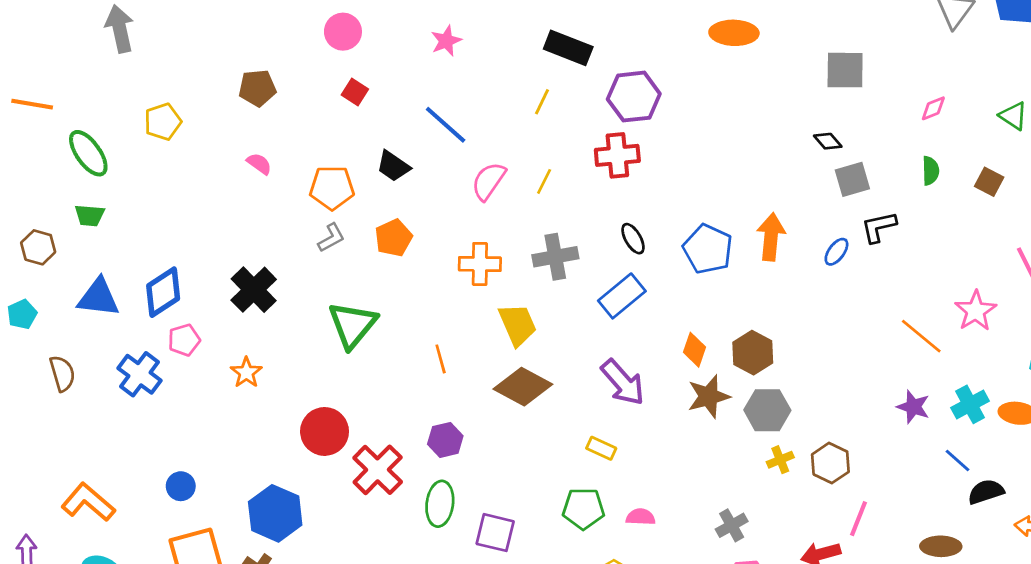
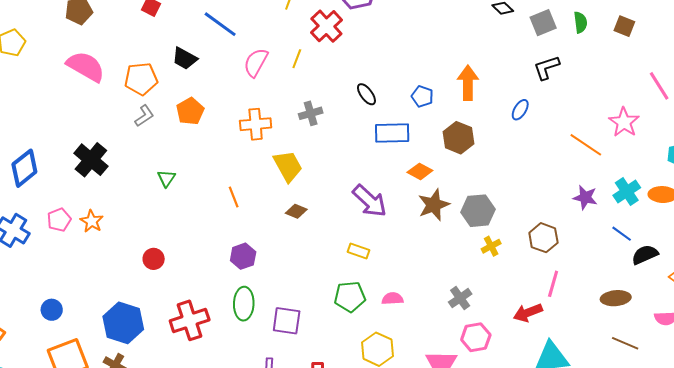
red cross: (617, 155) -> (326, 26), moved, turned -32
pink semicircle: (259, 164) -> (86, 67), size x2.0
gray square: (852, 179) -> (543, 23), moved
blue pentagon: (708, 249) -> (422, 96), size x0.6
blue ellipse: (836, 252) -> (520, 110), moved
gray cross: (555, 257) -> (311, 113), size x0.7
blue rectangle: (622, 296) -> (392, 133), moved, turned 44
green triangle: (353, 325) -> (166, 178), size x0.5
pink pentagon: (184, 340) -> (59, 220), moved
orange diamond: (694, 350) -> (420, 171), turned -75
brown hexagon: (753, 353) -> (459, 138), moved
brown diamond: (523, 387) -> (296, 211), size x0.5
red circle: (325, 431) -> (154, 259), size x0.6
brown hexagon: (830, 463) -> (543, 238), moved
red cross: (378, 470) -> (190, 320), moved, turned 33

